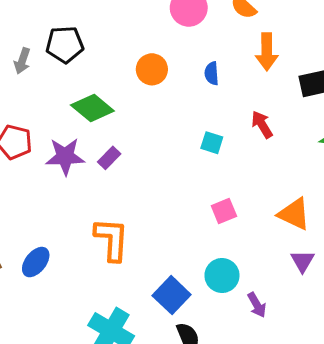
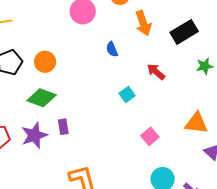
orange circle: (152, 69) -> (45, 62), moved
cyan square: (212, 143) -> (127, 94), turned -35
purple rectangle: (109, 158) -> (63, 127), turned -35

